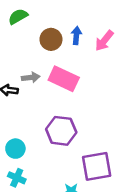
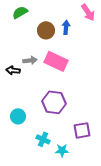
pink arrow: (104, 41) -> (88, 12), moved, turned -72
purple square: (97, 166) -> (82, 130), size x0.7
cyan cross: (17, 178) -> (43, 139), moved

